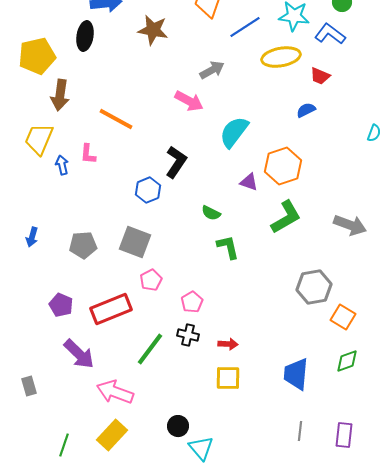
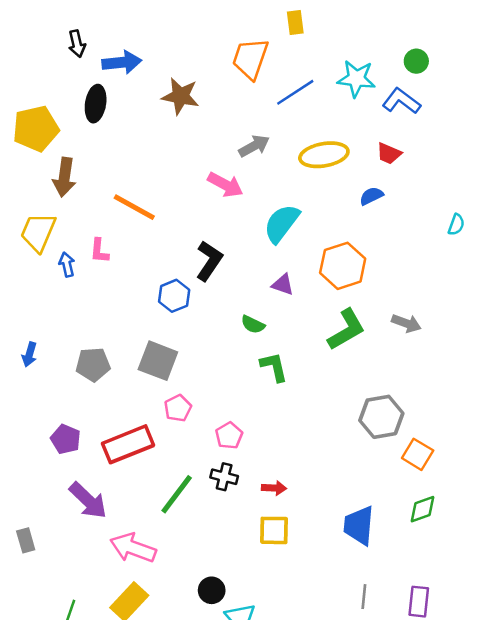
yellow ellipse: (281, 57) -> (324, 155), moved
purple triangle: (249, 182) -> (283, 285), moved
gray arrow: (350, 225) -> (406, 323), moved, size x0.7

